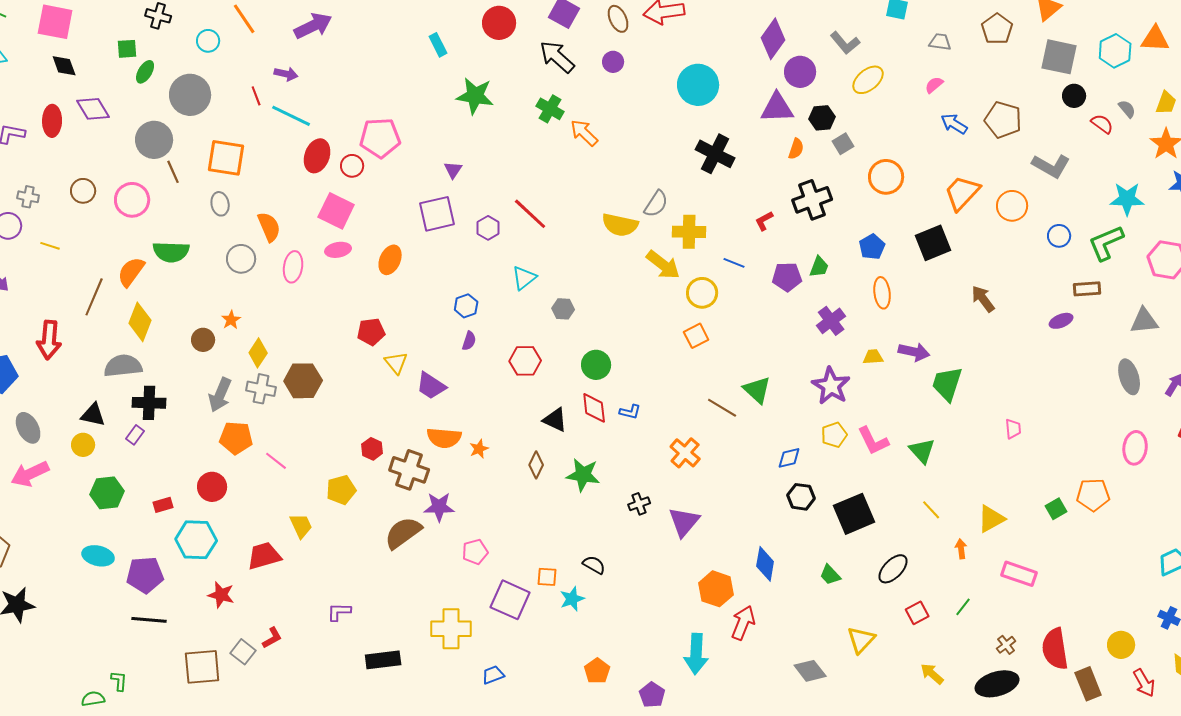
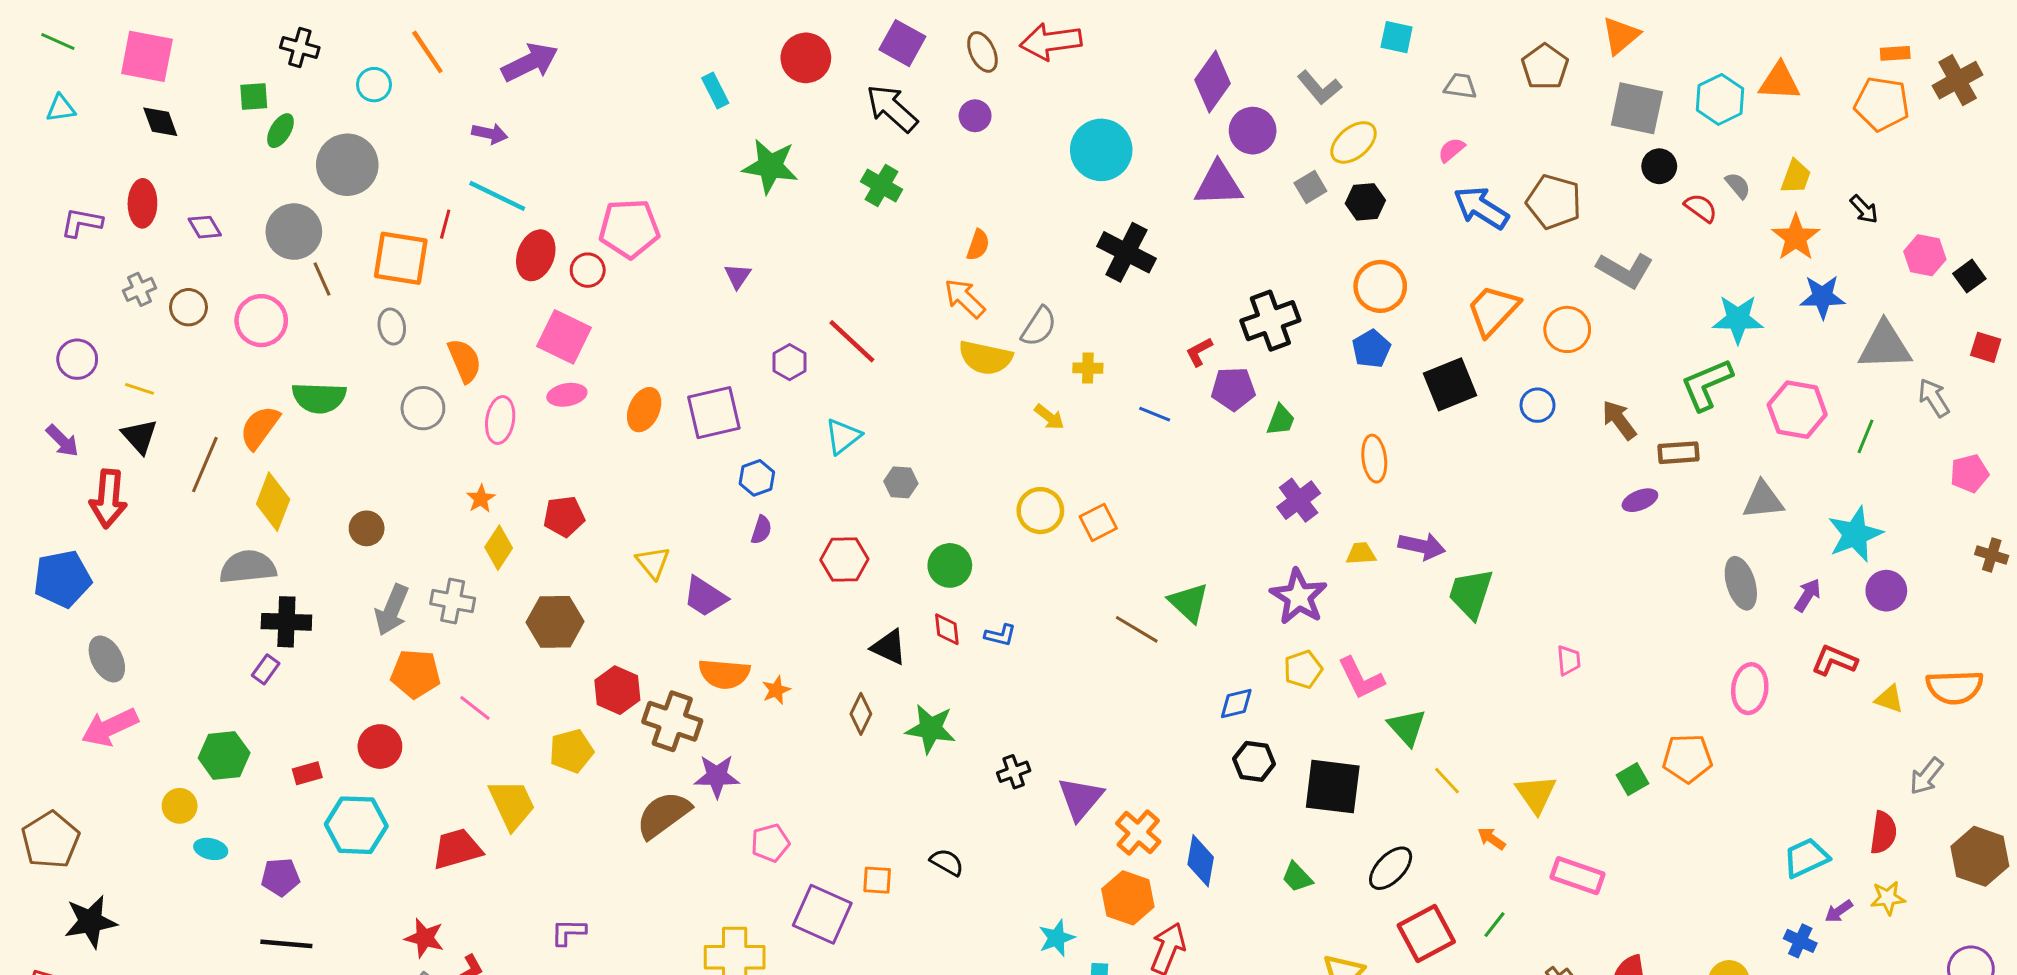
red line: (256, 96) -> (445, 224), moved, turned 36
purple diamond: (93, 109) -> (205, 227), moved, size x0.7
black hexagon: (822, 118) -> (1365, 202), moved
blue arrow: (954, 124) -> (1481, 208), size x1.4
orange arrow: (584, 133) -> (965, 298), moved
gray square: (843, 144) -> (1310, 187), moved
orange semicircle: (796, 149) -> (978, 245), moved
gray cross: (28, 197) -> (140, 289), moved, turned -35
purple square: (437, 214) -> (714, 413), moved
yellow cross: (689, 232) -> (1088, 368), size x0.6
blue circle: (1059, 236) -> (1538, 405), moved
blue pentagon: (872, 247) -> (1371, 349), moved
yellow arrow: (663, 265) -> (1049, 417), size x0.6
purple pentagon: (787, 277) -> (1233, 389), moved
yellow circle: (702, 293) -> (1040, 511), moved
brown arrow: (983, 299) -> (1619, 420), moved
orange star: (231, 320) -> (481, 499), moved
red pentagon: (371, 332) -> (564, 516), moved
red arrow: (49, 340) -> (108, 499), moved
yellow diamond: (258, 353) -> (499, 548), moved
brown hexagon: (303, 381) -> (555, 622), moved
red diamond: (594, 408) -> (947, 629), size x0.7
black triangle: (93, 415) -> (140, 436), moved, turned 36
yellow circle: (83, 445) -> (180, 806), moved
red hexagon: (372, 449) -> (617, 690), size x1.4
green triangle: (922, 451) -> (1407, 727), moved
orange cross: (685, 453) -> (1138, 833), moved
black square: (854, 514) -> (1333, 787), turned 30
yellow triangle: (991, 519) -> (1536, 794), turned -36
yellow trapezoid: (301, 526) -> (512, 804), size x1.4
orange arrow: (961, 549) -> (1492, 839), turned -48
cyan ellipse: (98, 556) -> (211, 849), size x0.7
purple pentagon: (145, 575) -> (280, 877), size x0.7
red star: (221, 595) -> (424, 938), moved
cyan star: (572, 599) -> (1057, 938), moved
red square: (917, 613) -> (1426, 934), size x1.6

